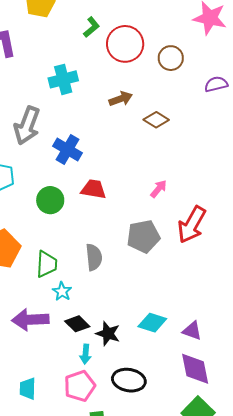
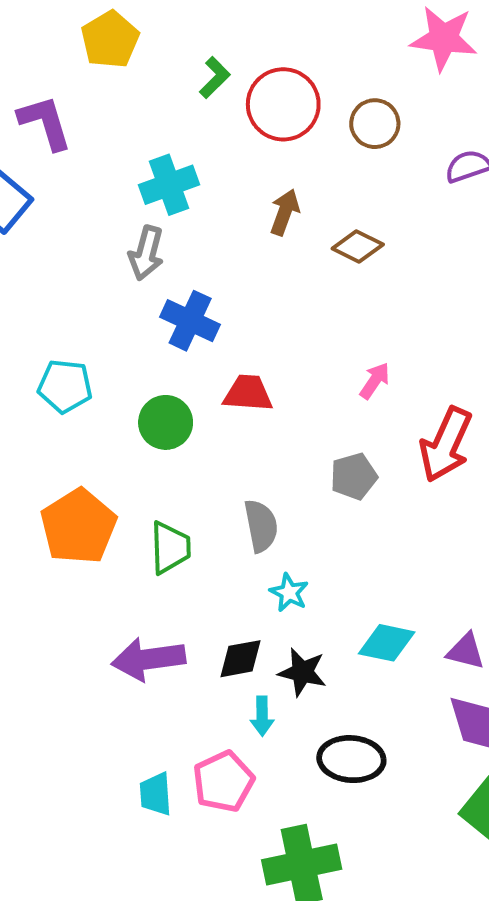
brown arrow: (121, 99) -> (285, 212), turned -45
gray arrow: (27, 126) -> (146, 253), moved, size x0.7
gray pentagon: (143, 236) -> (354, 476), size x0.7
cyan star: (62, 291) -> (289, 593), moved
black diamond: (77, 324) -> (241, 659), turned -50
pink pentagon: (80, 386) -> (223, 782), moved

